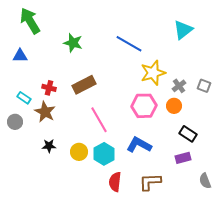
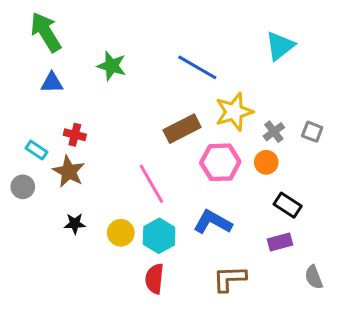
blue triangle: (20, 56) -> (52, 83), moved
brown rectangle: (84, 85) -> (182, 129), moved
red semicircle: (115, 182) -> (154, 279), moved

